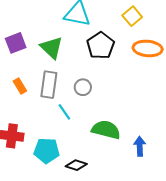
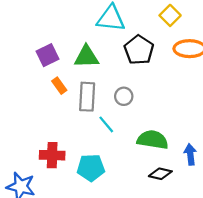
green triangle: (52, 48) -> (86, 57), turned -40
orange rectangle: (20, 86) -> (59, 86), moved
black diamond: (76, 165) -> (160, 174), moved

